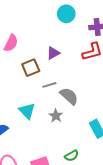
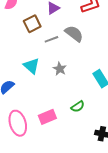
gray semicircle: (69, 96) -> (74, 34), moved

